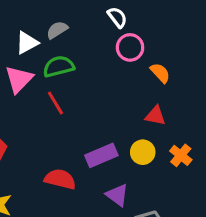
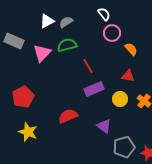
white triangle: (27, 43) -> (47, 21), moved
red line: (55, 103) -> (88, 66), moved
purple rectangle: (101, 155) -> (94, 89), moved
red semicircle: (60, 179) -> (68, 116), turned -36

